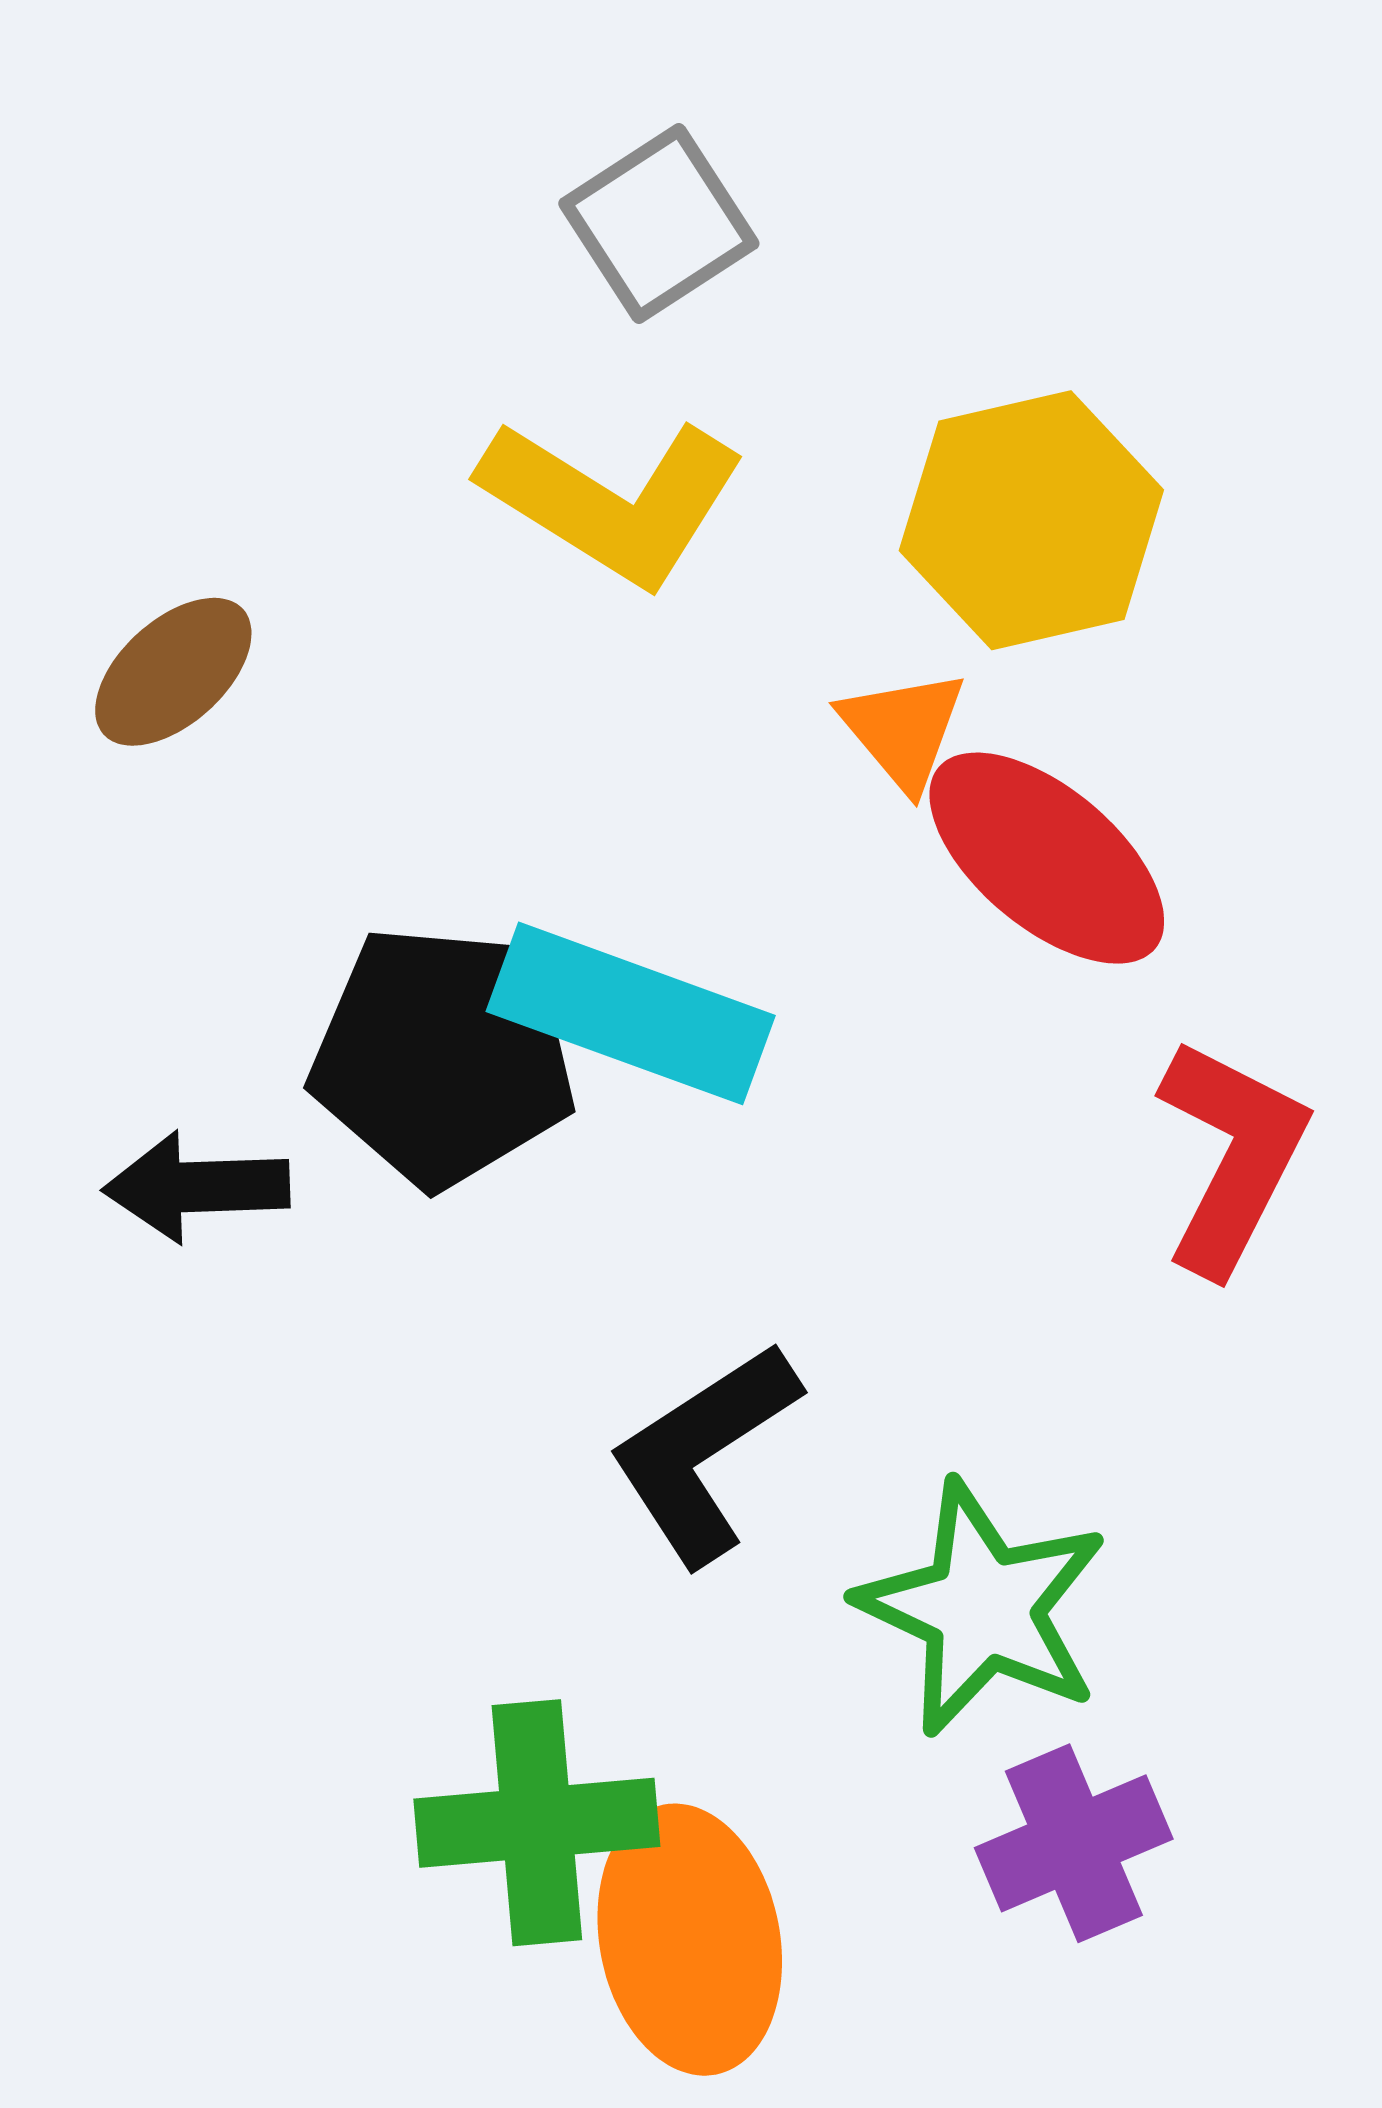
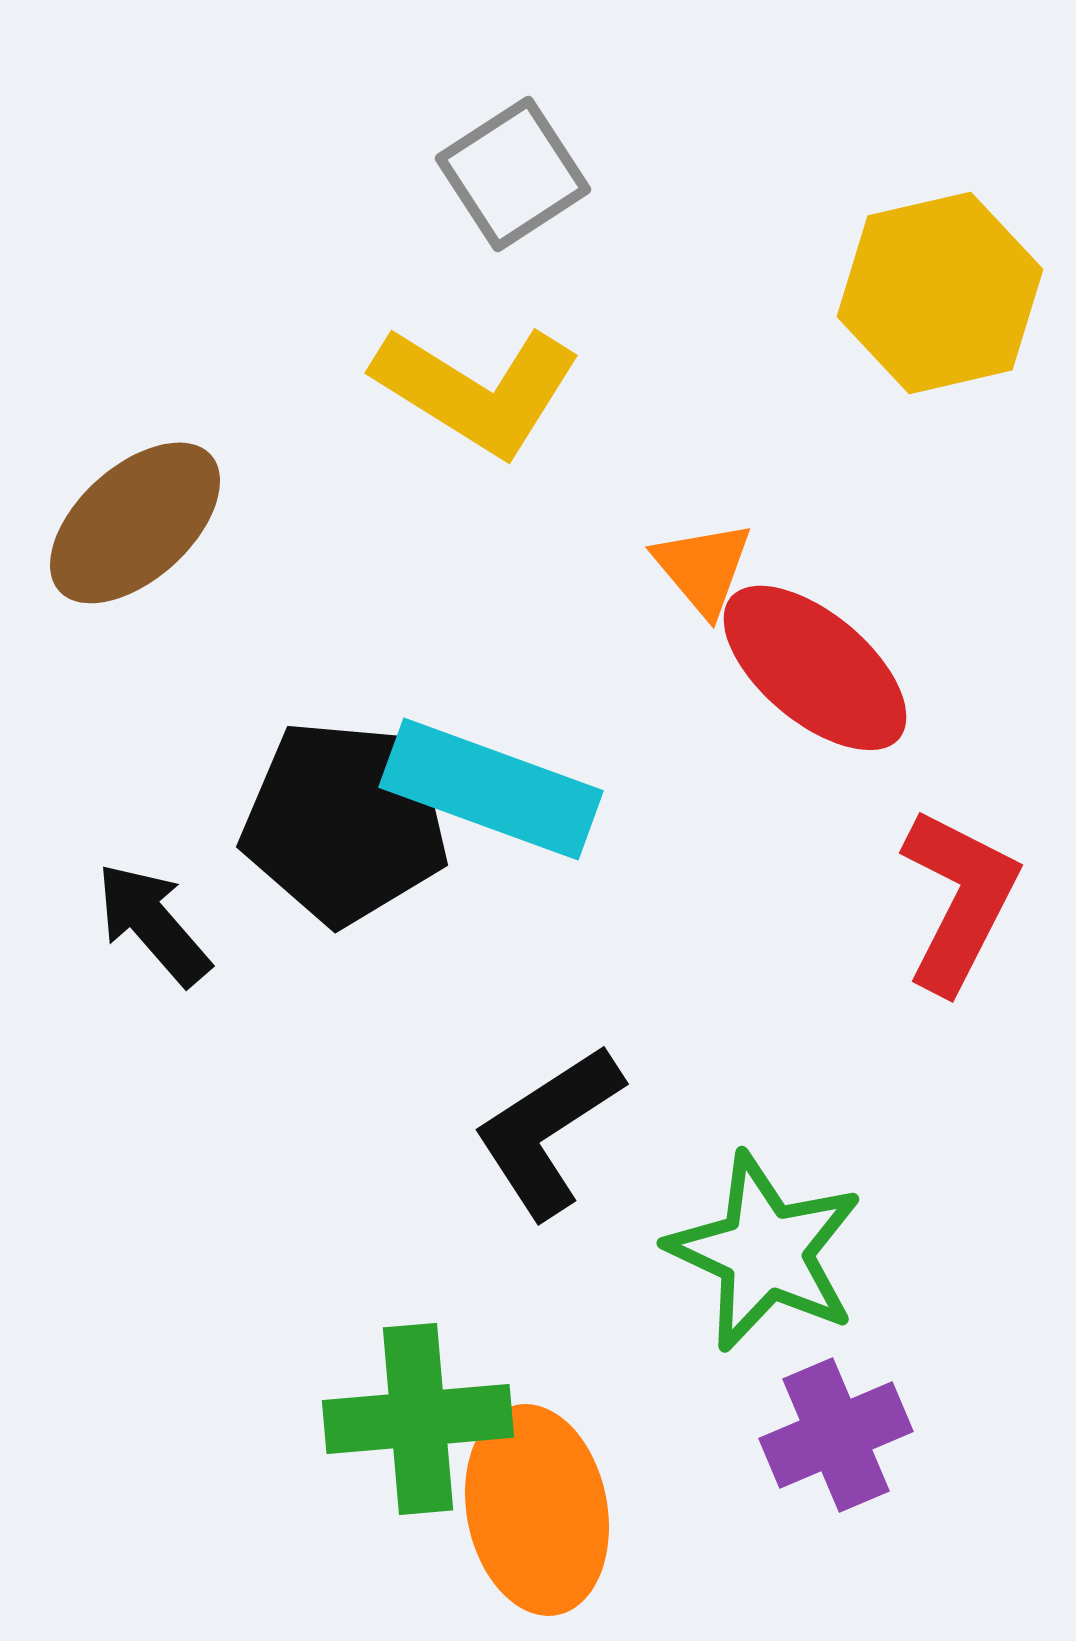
yellow hexagon: (1031, 520) -> (940, 293), moved
brown ellipse: (173, 672) -> (135, 523), size x1.4
black arrow: (196, 1187) -> (153, 924), turned 51

